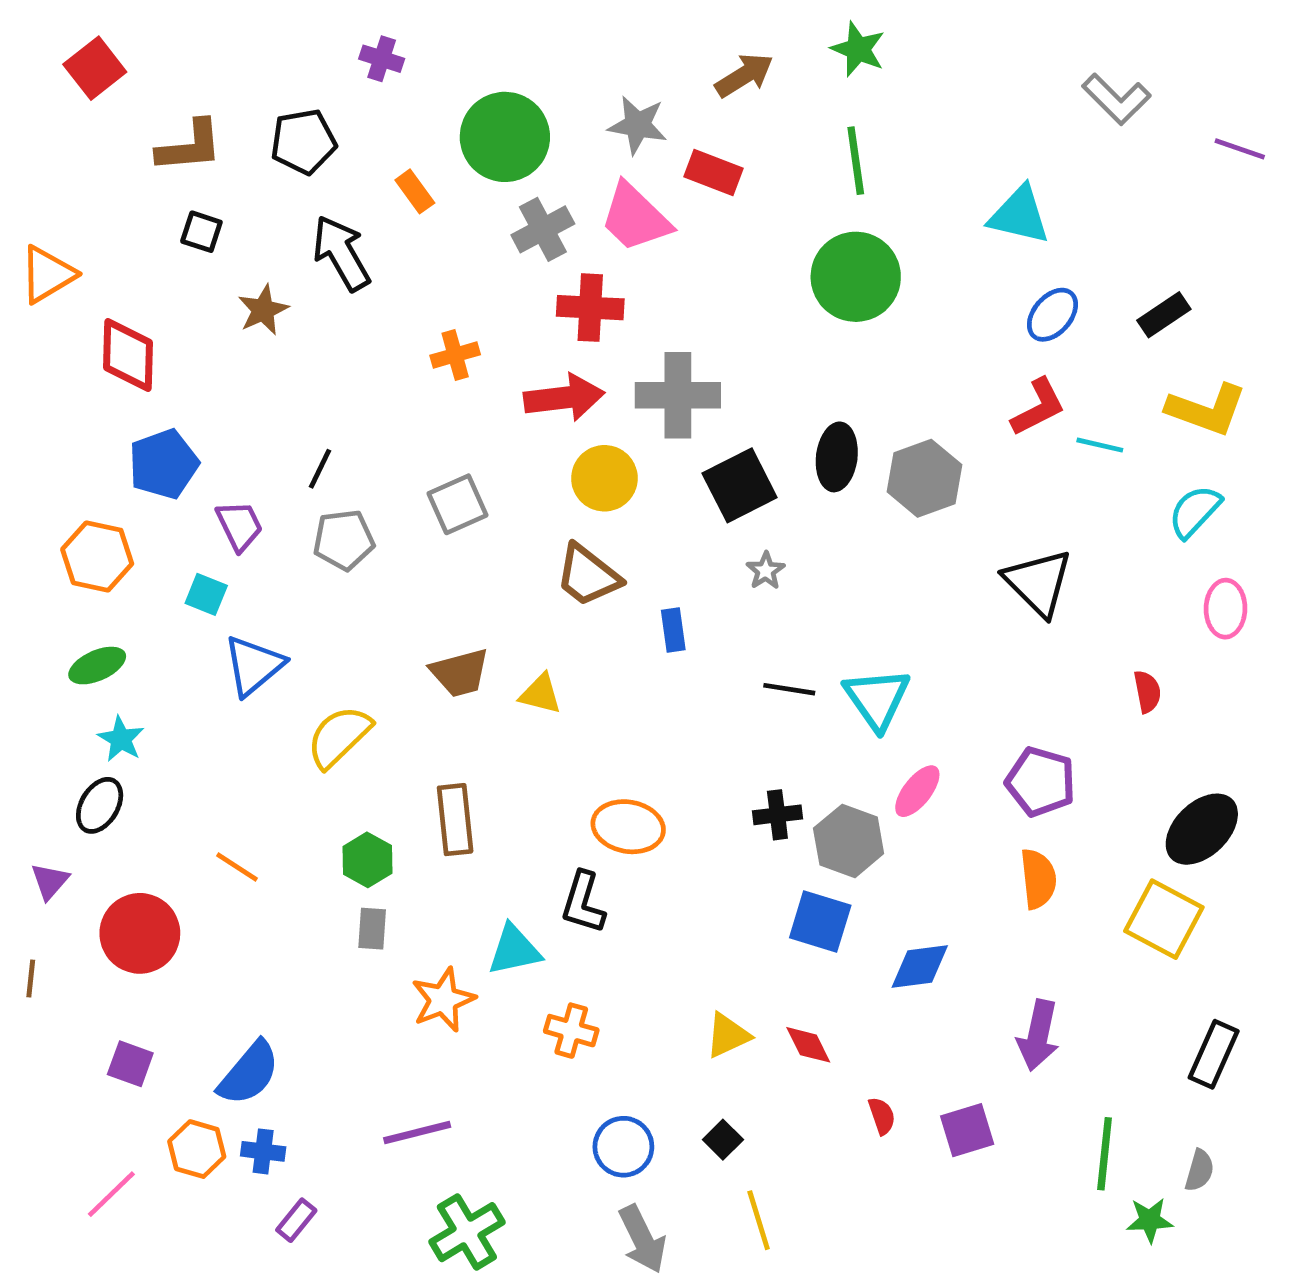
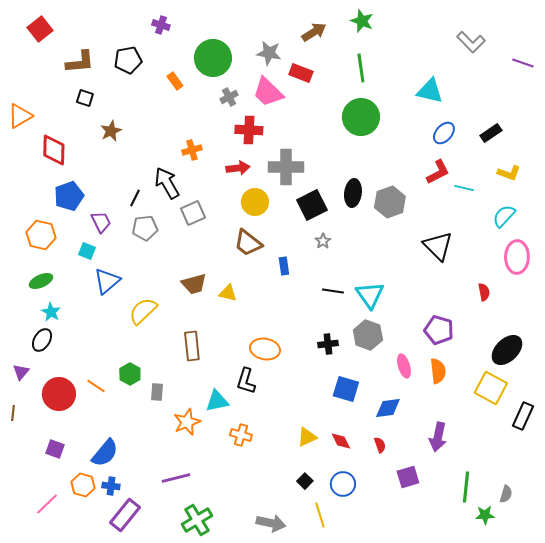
gray cross: (543, 229) -> (229, 97), size x0.7
black arrow: (341, 253) -> (167, 183), moved
red arrow: (564, 398) -> (238, 168), size x0.7
yellow L-shape: (1207, 410) -> (509, 173), size x0.7
pink ellipse: (1225, 609) -> (517, 257), size x1.4
pink ellipse: (917, 791) -> (404, 366), moved, turned -55
gray hexagon: (849, 841) -> (368, 335), moved
green hexagon: (367, 860) -> (130, 374), moved
orange line: (237, 867) -> (96, 386), moved
black rectangle: (1214, 1054) -> (523, 416), moved
red semicircle: (882, 1116) -> (380, 445), moved
blue circle: (623, 1147) -> (343, 484), moved
purple rectangle: (296, 1220) -> (125, 515), size x1.8
gray arrow: (642, 1239) -> (271, 523), turned -52

